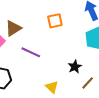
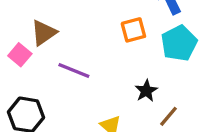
orange square: (55, 21) -> (133, 30), moved

